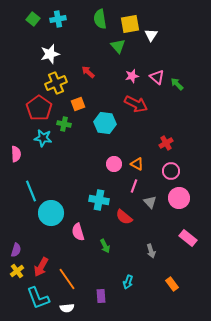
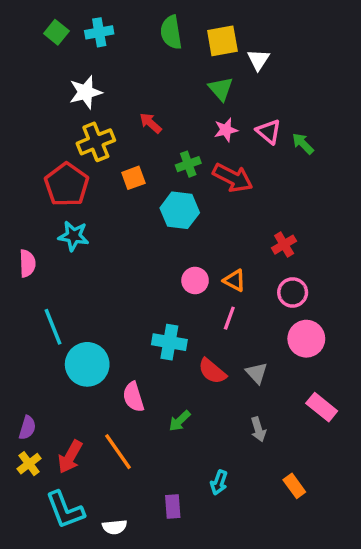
green triangle: (118, 46) -> (221, 89), moved
green cross: (64, 124) -> (188, 164), moved, turned -32
gray triangle: (150, 202) -> (257, 373), moved
green arrow: (105, 246) -> (180, 421), turned 72
orange line: (67, 279) -> (118, 452), moved

